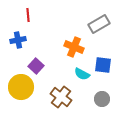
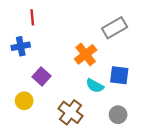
orange cross: (74, 47) -> (86, 54), turned 30
yellow circle: (21, 87) -> (24, 101), size x0.6

